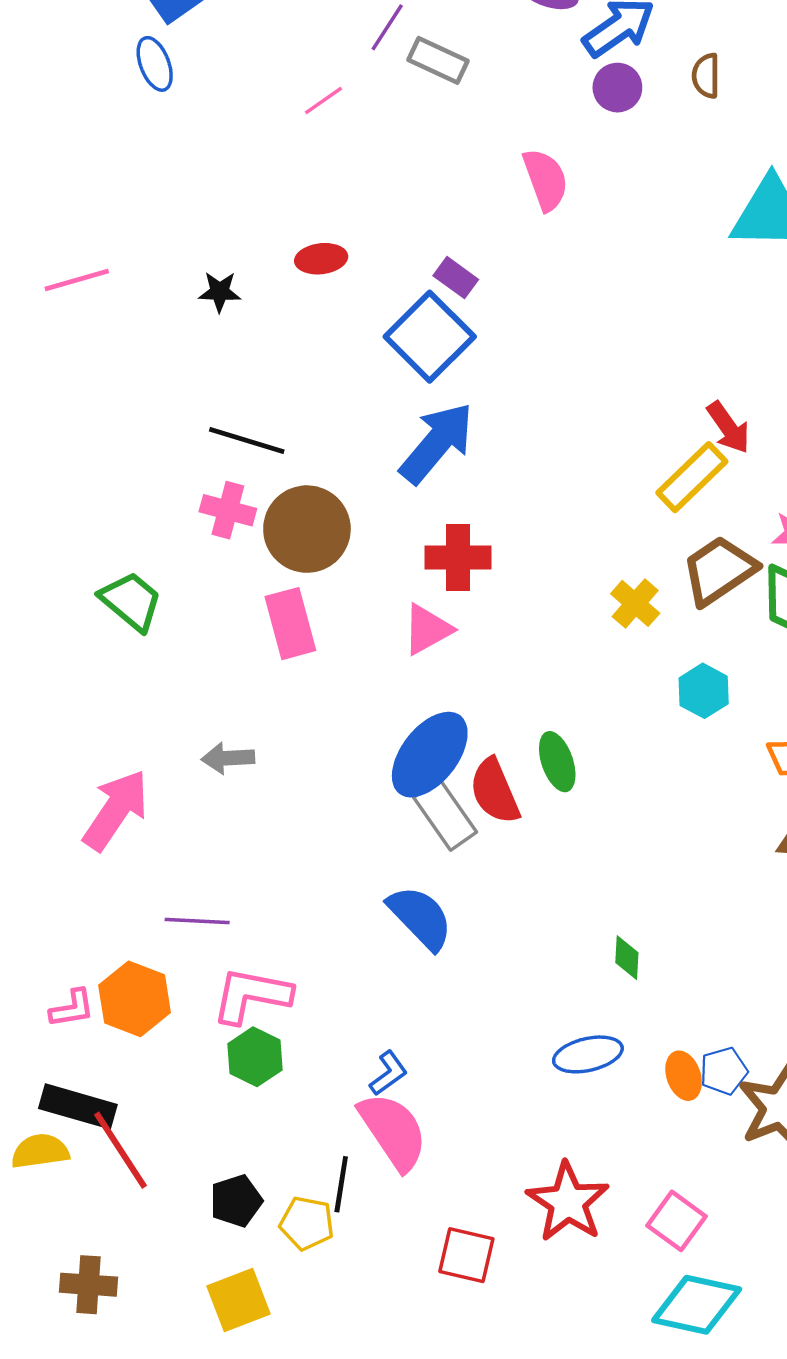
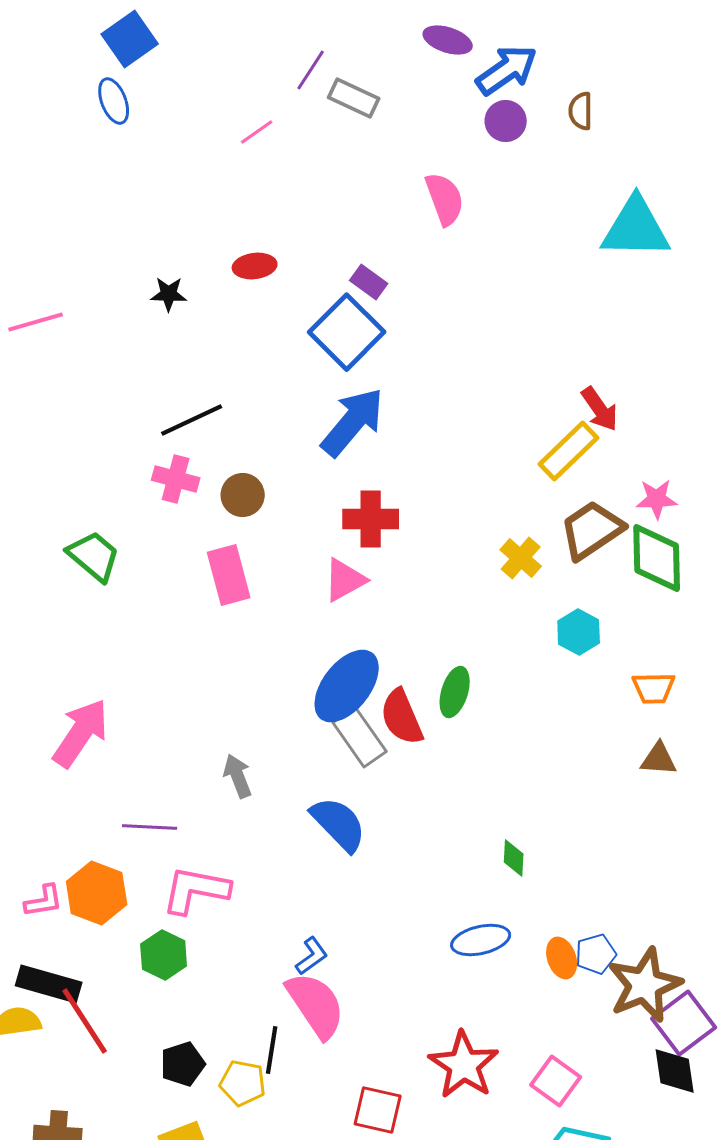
pink line: (77, 280) -> (36, 322), moved
black line: (247, 441) -> (192, 420), turned -42
brown circle: (307, 529) -> (243, 495), size x0.6
gray arrow: (228, 758) -> (238, 776), moved, turned 72
green ellipse: (557, 762) -> (455, 692), turned 36
green hexagon: (255, 1057) -> (164, 955), moved

